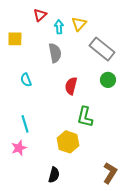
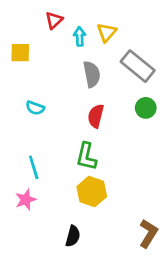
gray semicircle: (55, 53) -> (92, 74), moved
cyan semicircle: (26, 80) -> (35, 108), turned -48
green L-shape: (85, 117) -> (86, 157), moved

